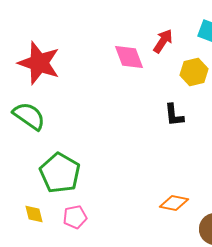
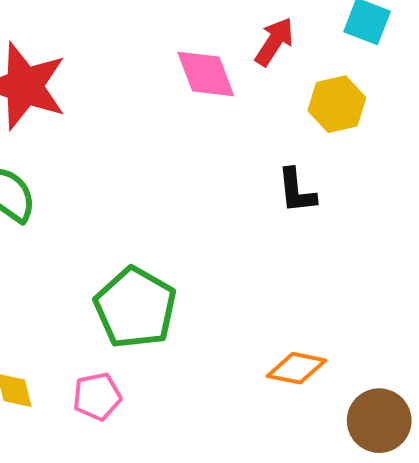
green pentagon: (60, 173) -> (135, 308), moved

